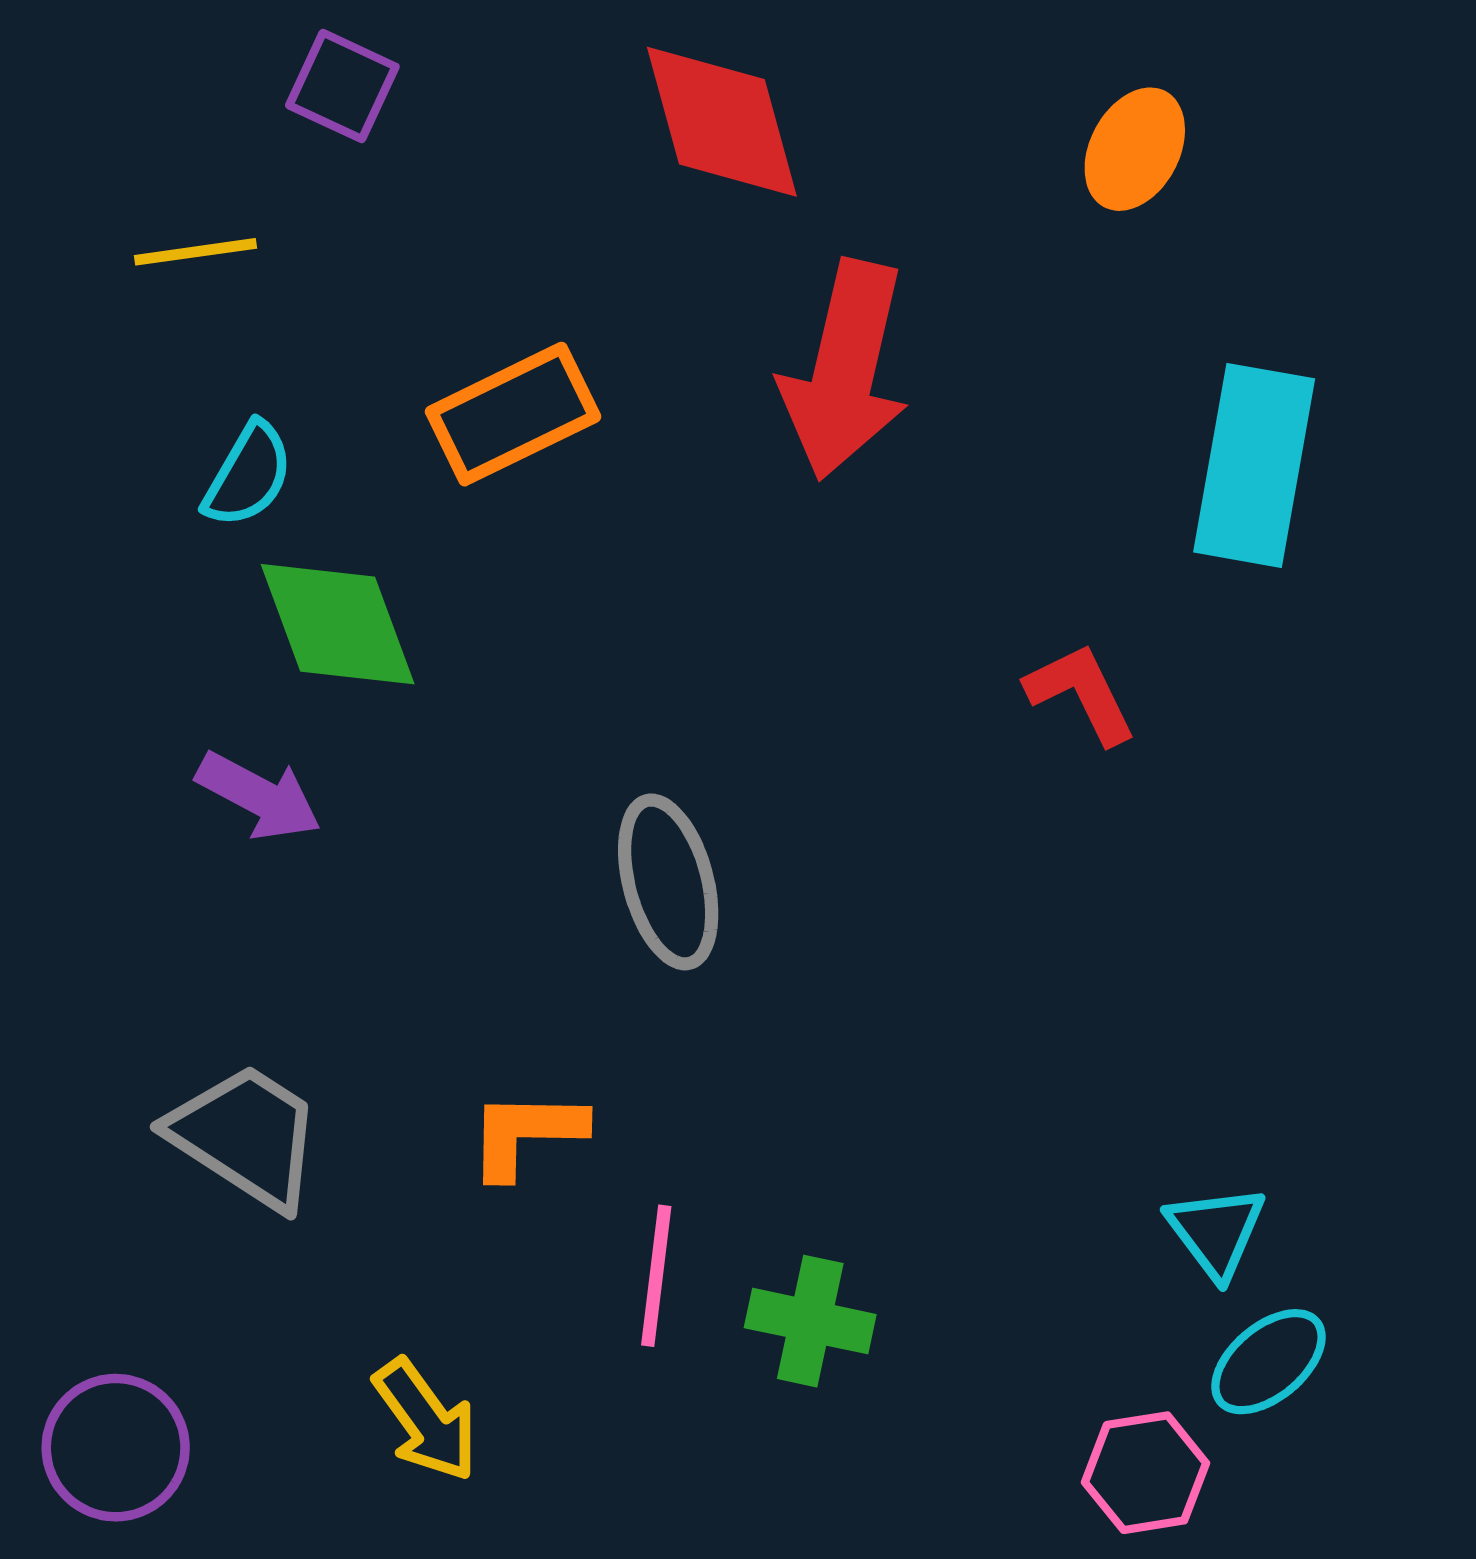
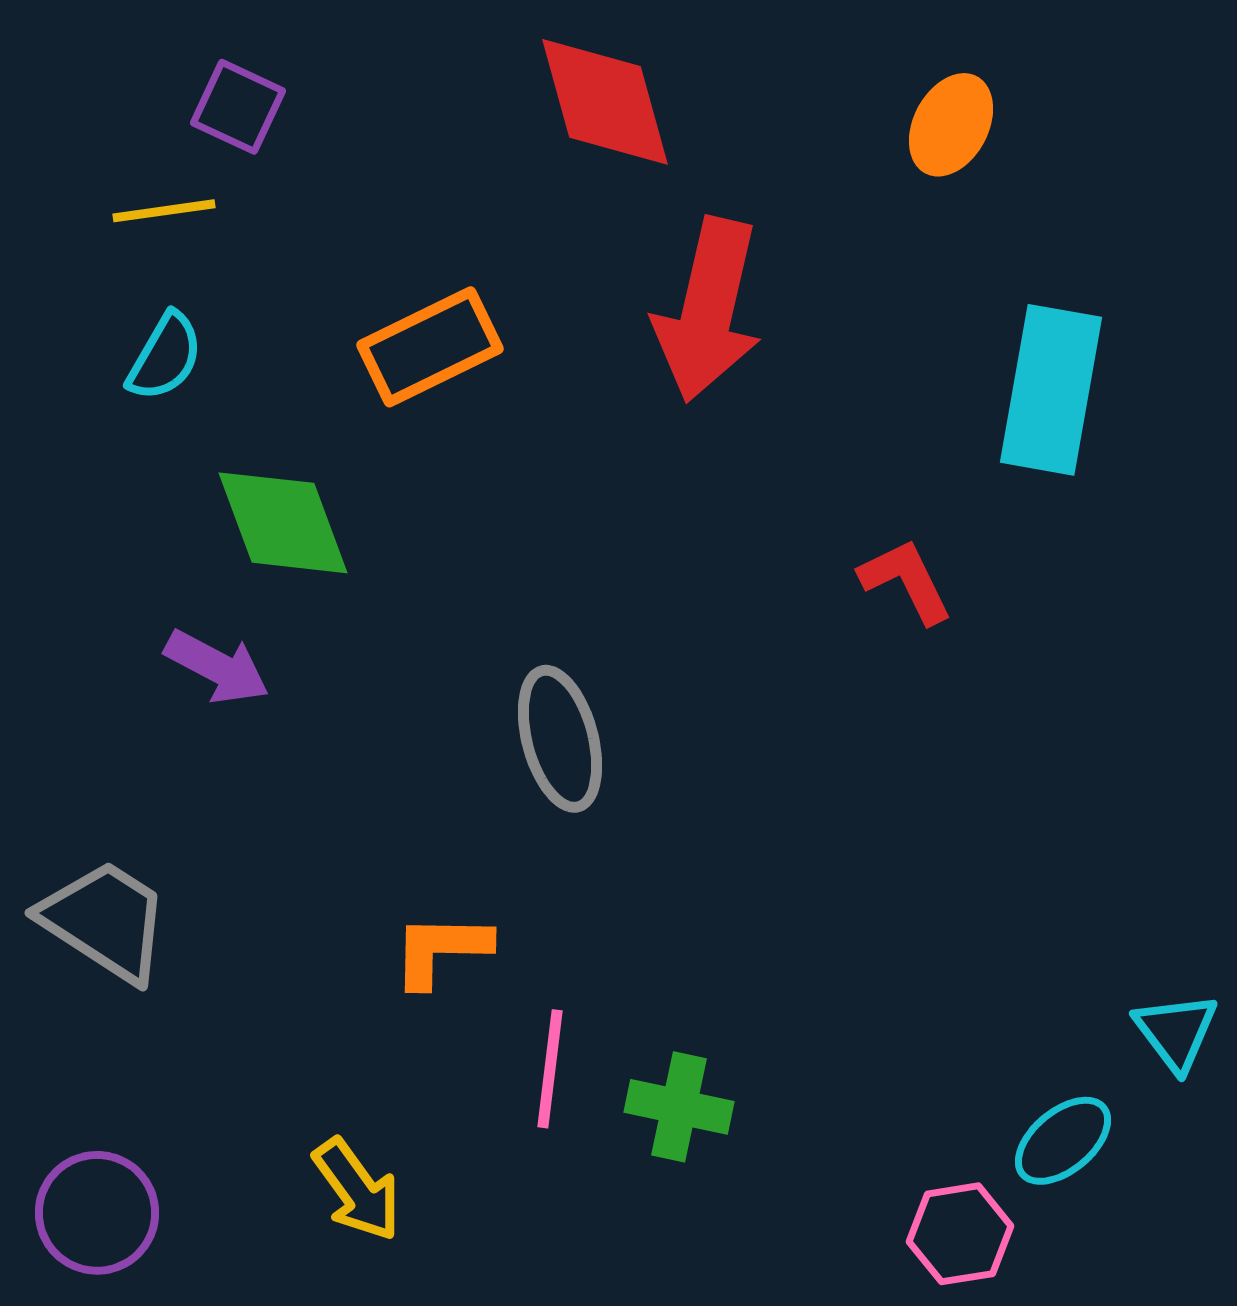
purple square: (342, 86) -> (238, 107), moved
cyan semicircle: (248, 475) -> (165, 357), moved
gray trapezoid: (246, 1136) -> (105, 921), moved
cyan triangle: (1216, 1232) -> (1176, 1032), moved

